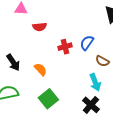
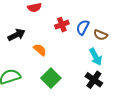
blue semicircle: (87, 43) -> (83, 27), moved
black arrow: (13, 62) -> (16, 35), moved, turned -78

